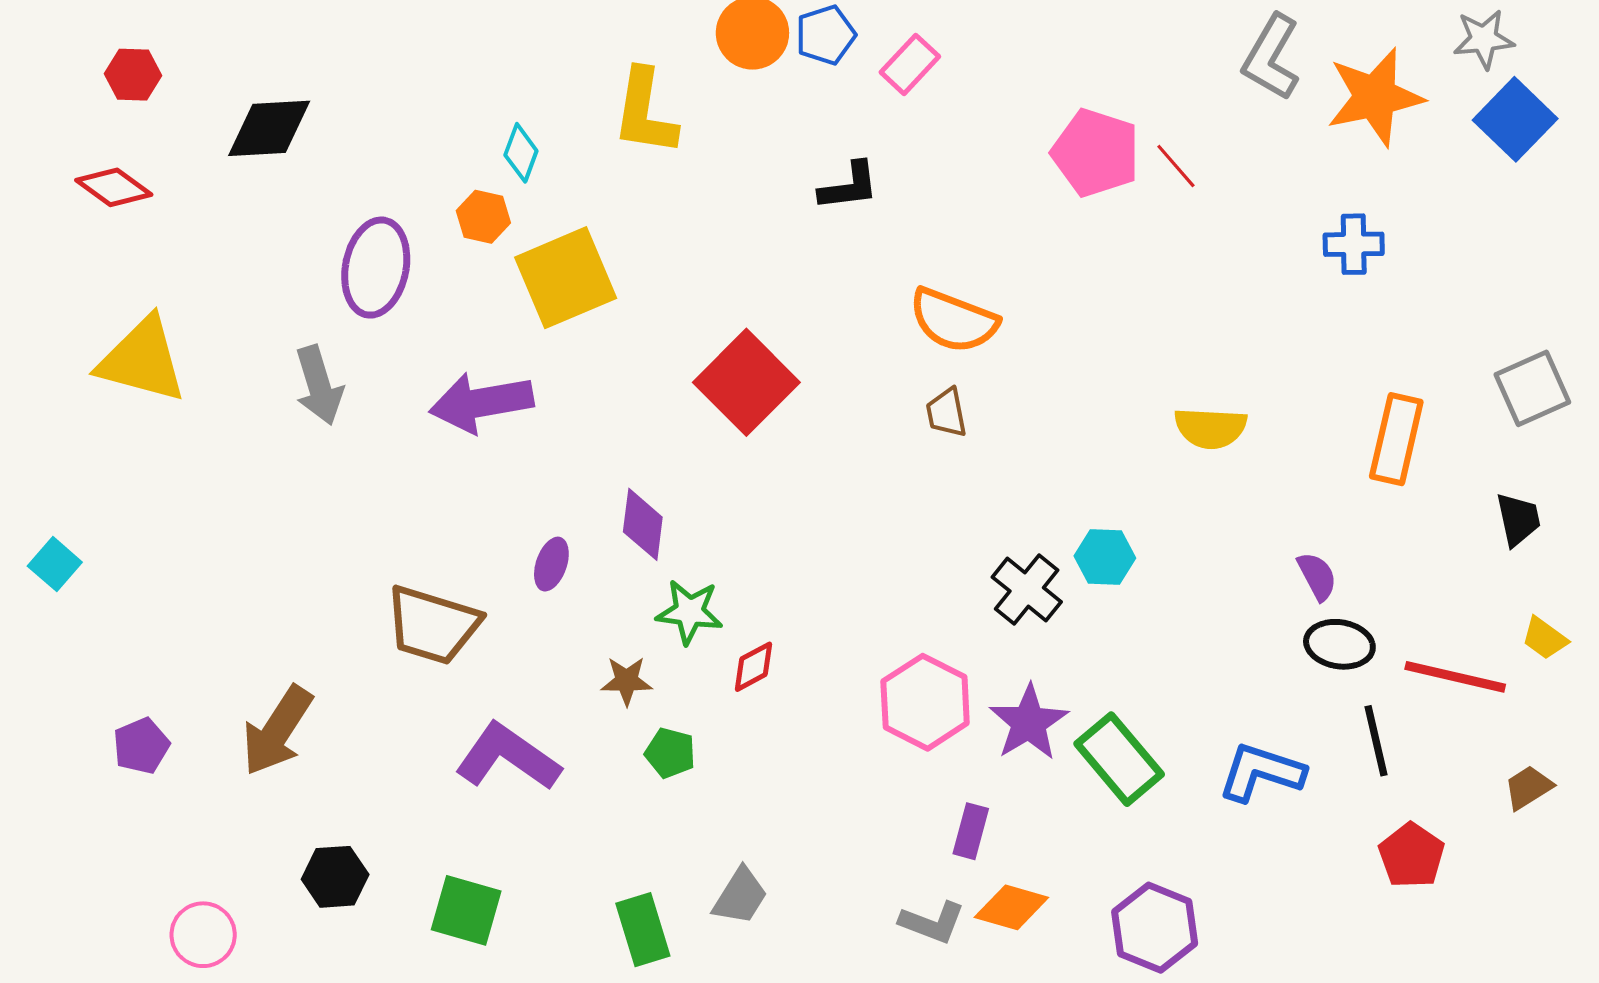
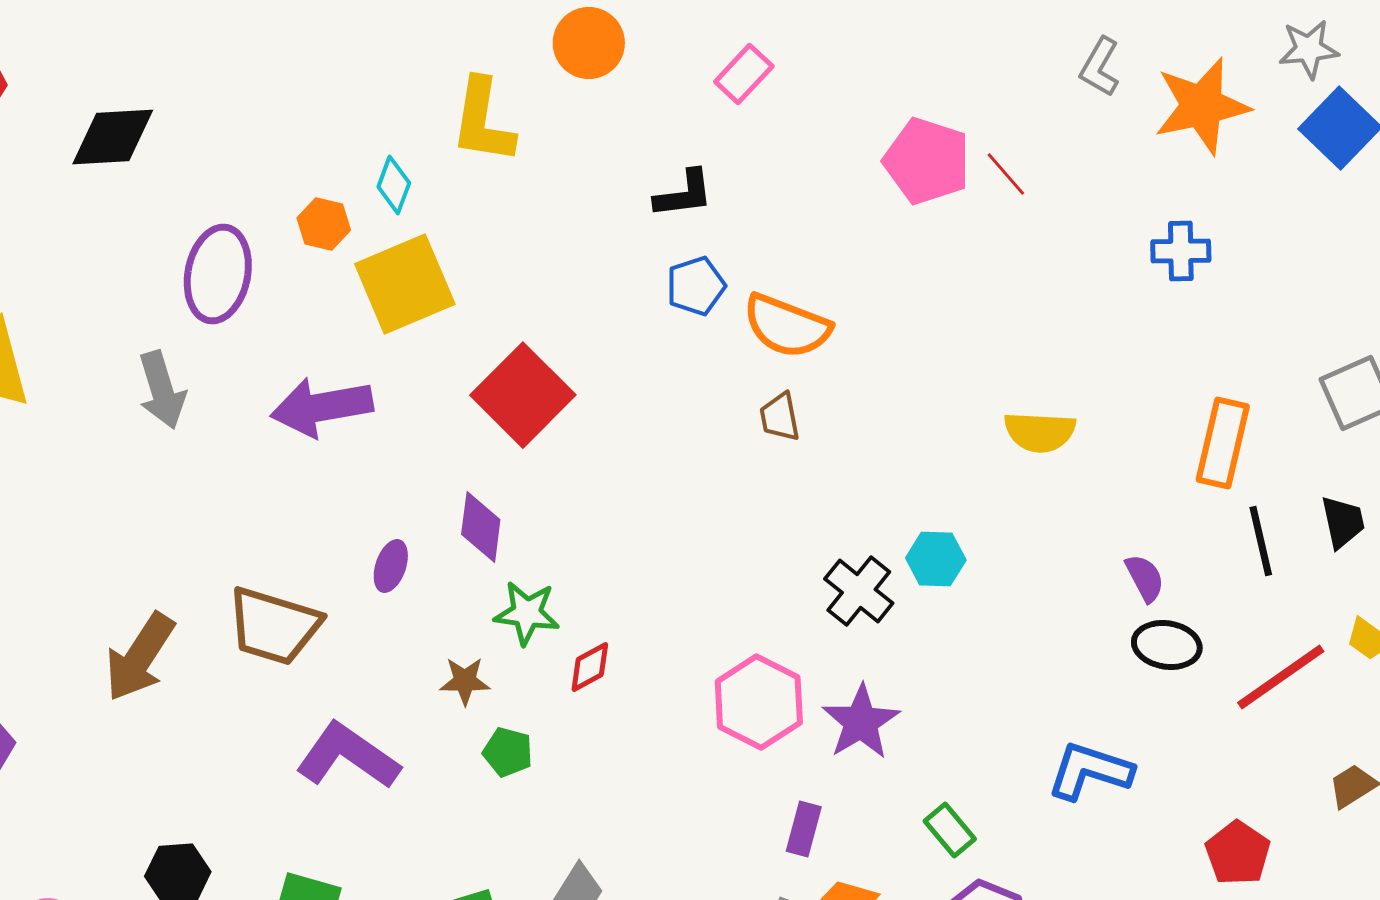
blue pentagon: (826, 35) -> (696, 286), moved
gray L-shape: (1271, 57) -> (1100, 67), size x0.7
cyan diamond: (521, 153) -> (394, 185), moved
red square: (746, 382) -> (523, 395), moved
red line: (1455, 677) -> (1281, 677), turned -48
brown arrow: (277, 731) -> (140, 657), moved
black line: (1376, 741) -> (1261, 541), moved
green rectangle: (1119, 759) -> (950, 830), moved, size x0.6

